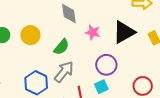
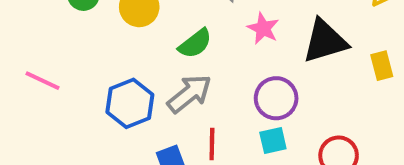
cyan square: (101, 87) -> (273, 140), moved

